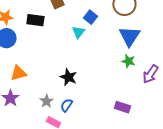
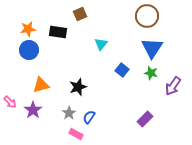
blue square: (90, 17) -> (122, 70), moved
black star: (68, 77) -> (78, 87), moved, turned 30
purple rectangle: (122, 107) -> (145, 119), turned -63

